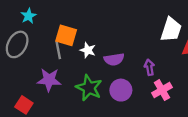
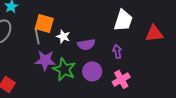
white trapezoid: (171, 30) -> (123, 20), moved
purple star: (49, 80) -> (45, 60), moved
pink cross: (162, 90) -> (121, 79), moved

